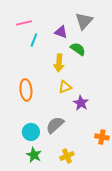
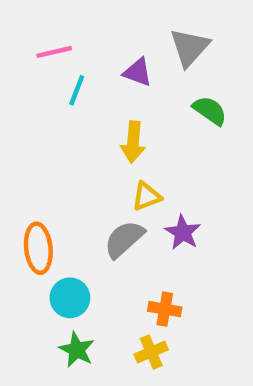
green semicircle: (78, 49) -> (210, 111), moved
orange ellipse: (26, 90) -> (38, 248), moved
gray semicircle: (55, 125) -> (124, 239), moved
orange cross: (102, 137) -> (165, 309), moved

